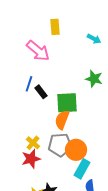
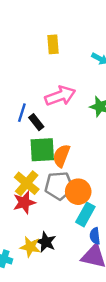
pink arrow: (38, 51) -> (60, 96), moved, turned -60
green square: (67, 103) -> (42, 150), moved
yellow cross: (33, 143) -> (27, 183), size x1.5

